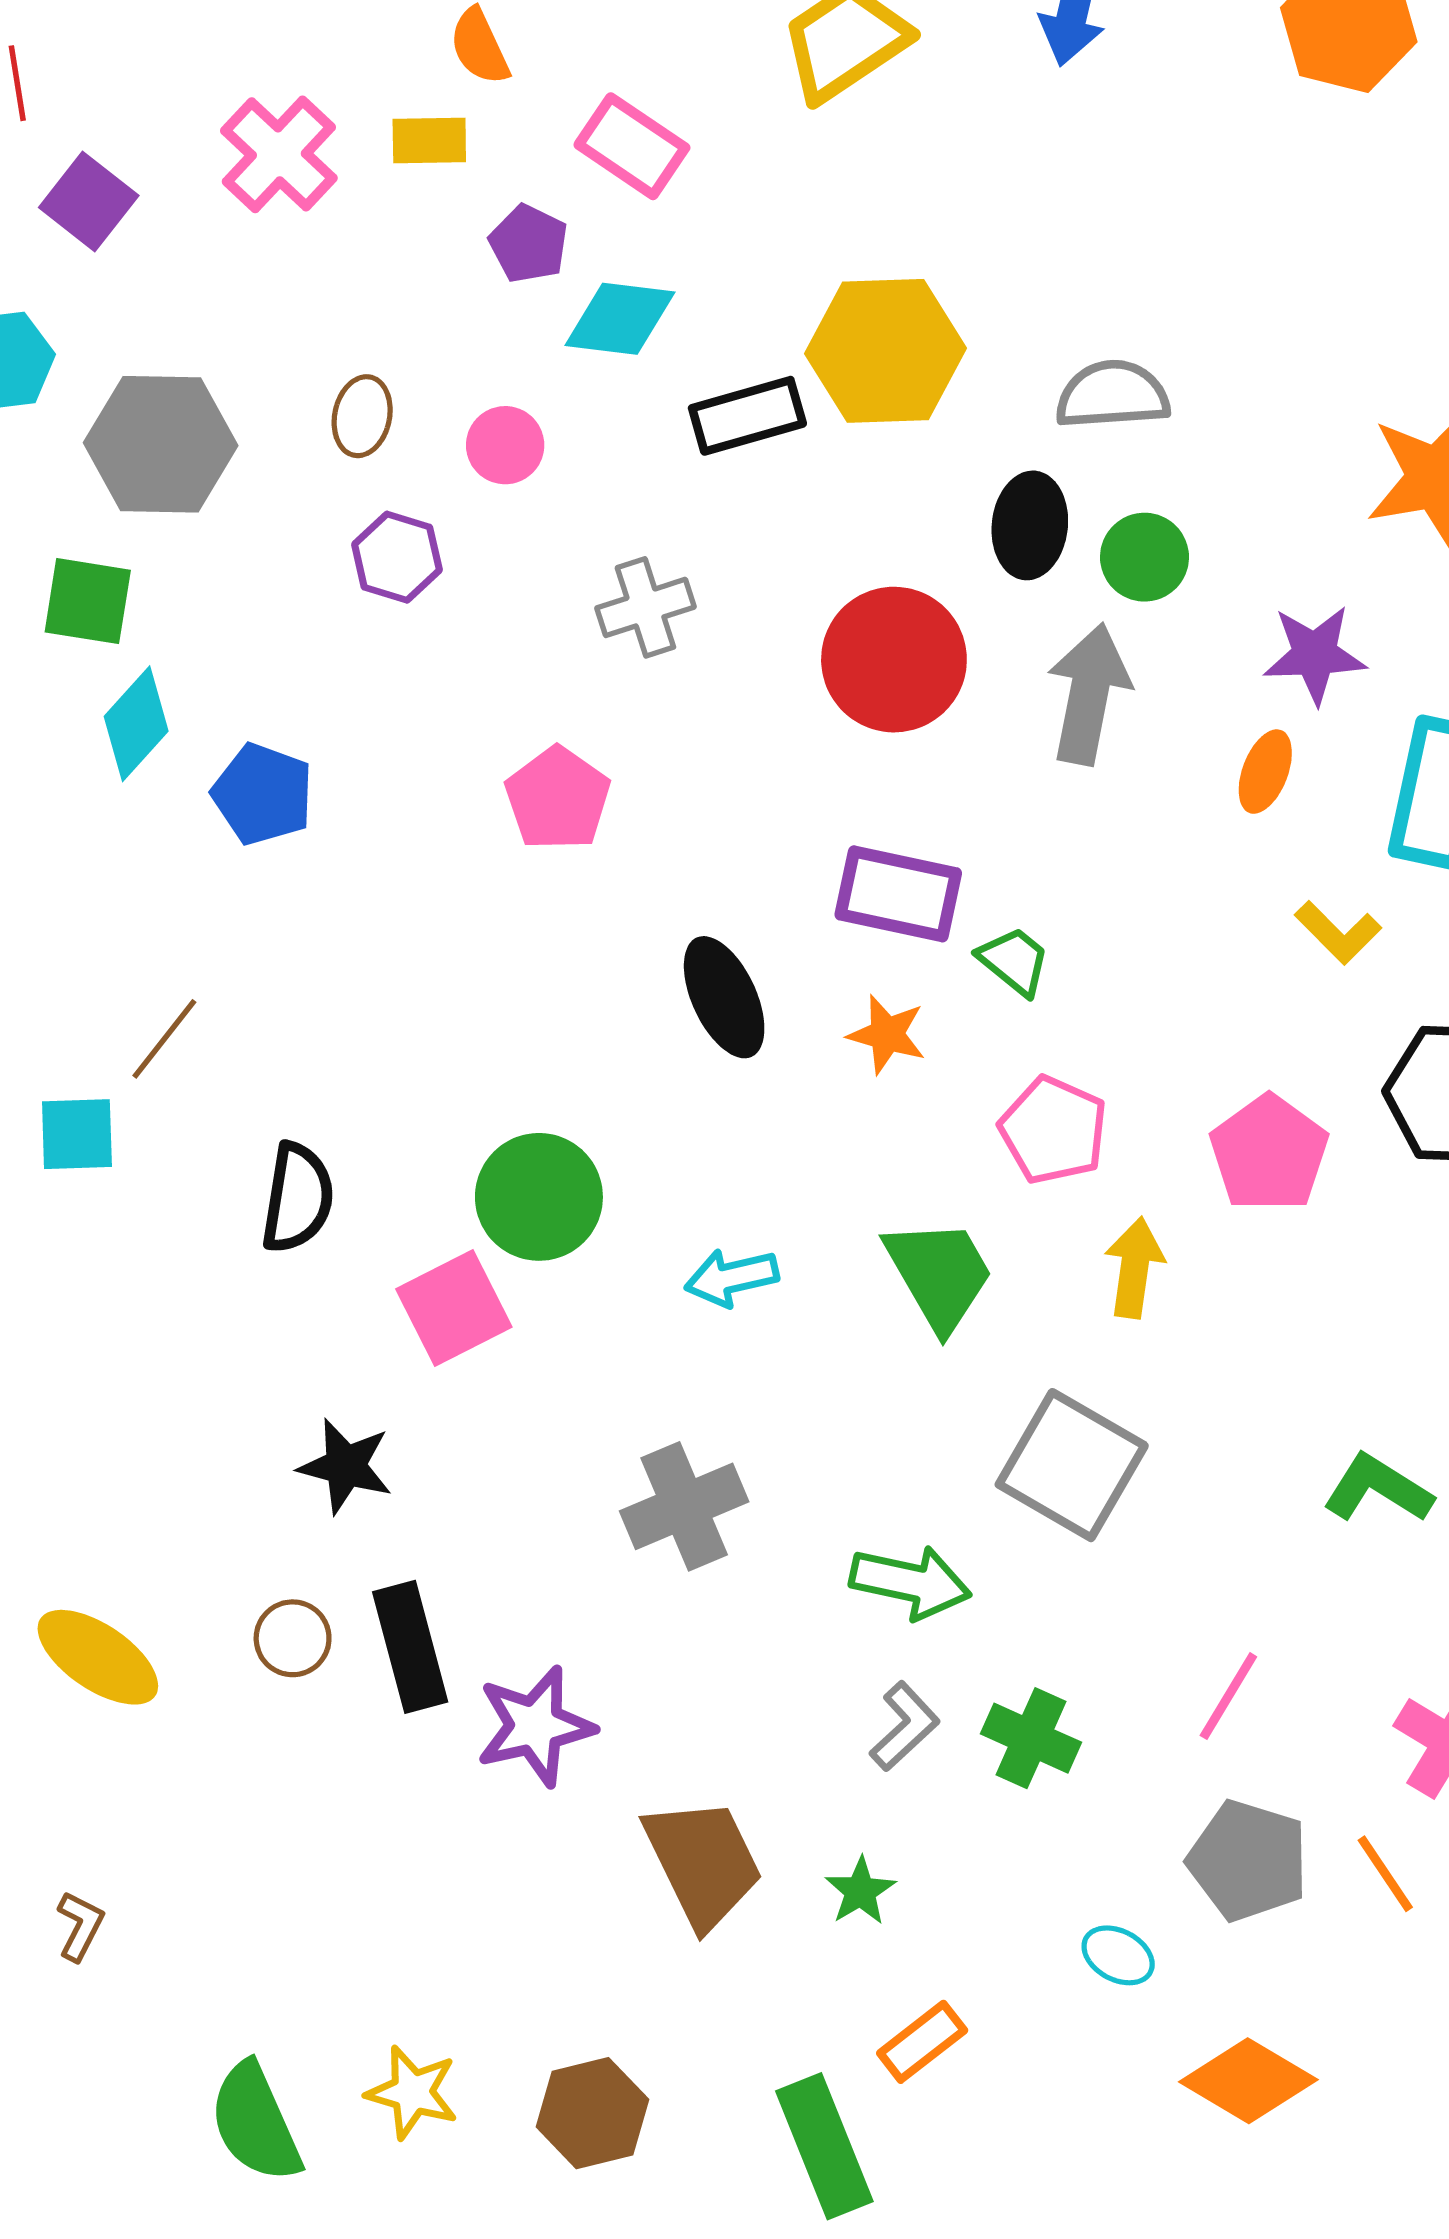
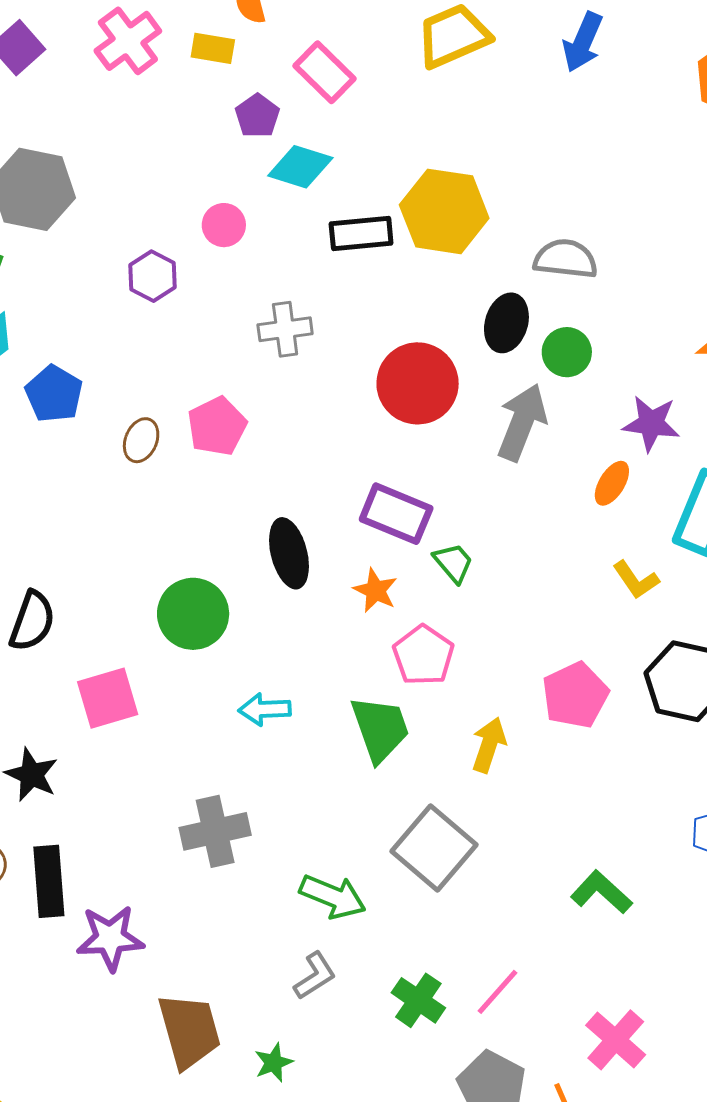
brown ellipse: (362, 416) -> (141, 440), moved
pink pentagon: (1053, 1130) -> (423, 655), moved
green circle: (539, 1197) -> (193, 614), moved
green cross: (1031, 1738) -> (418, 1000), moved

